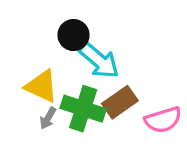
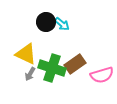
cyan arrow: (99, 61) -> (62, 24), moved, size x0.6

